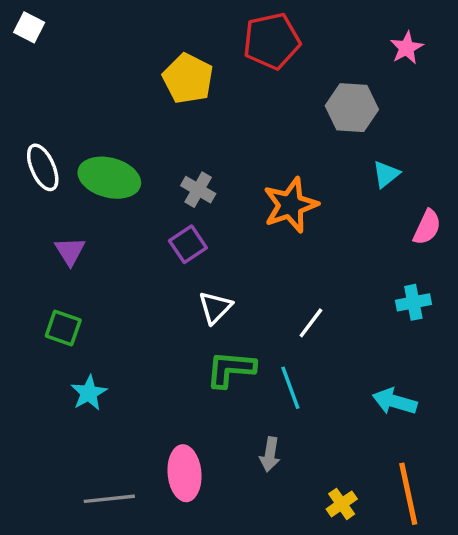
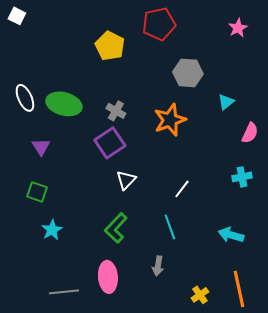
gray hexagon: (352, 108) -> (188, 73), moved
purple square: (188, 244) -> (110, 143), size x1.4
green L-shape: (231, 369) -> (116, 228), moved, turned -52

